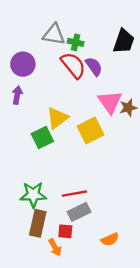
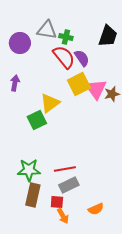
purple circle: (23, 64) -> (20, 43), moved
yellow square: (90, 131) -> (79, 84), moved
orange arrow: (55, 247) -> (63, 216), moved

